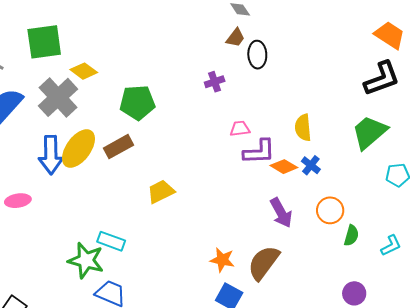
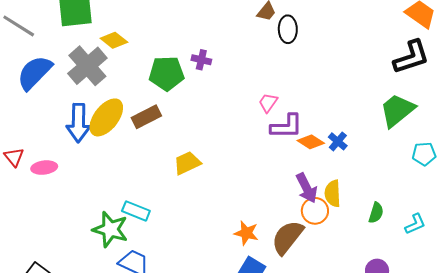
purple cross: (215, 82) -> (201, 60), moved, turned 30
yellow semicircle: (303, 128) -> (333, 194), moved
pink trapezoid: (240, 129) -> (268, 103), turned -50
orange circle: (330, 210) -> (315, 211), moved

